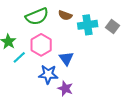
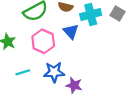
cyan line: (19, 57) -> (23, 72), moved, turned 32
blue triangle: (66, 59) -> (71, 32), moved

